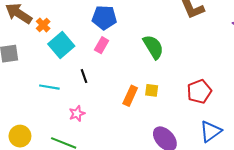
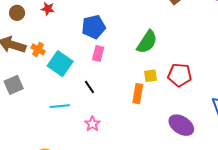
green semicircle: (153, 47) -> (147, 42), turned 80
yellow square: (152, 90) -> (151, 76), moved
red pentagon: (199, 91) -> (180, 75), moved, turned -30

